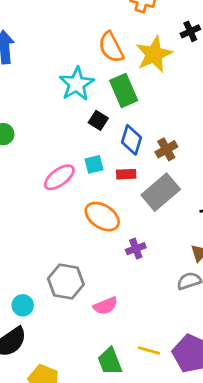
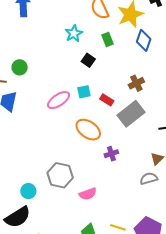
cyan star: (77, 84) -> (74, 33), size x0.7
green rectangle: (124, 90) -> (107, 40), size x0.6
blue diamond: (132, 140) -> (144, 40), moved
red rectangle: (126, 174) -> (107, 100), turned 32

